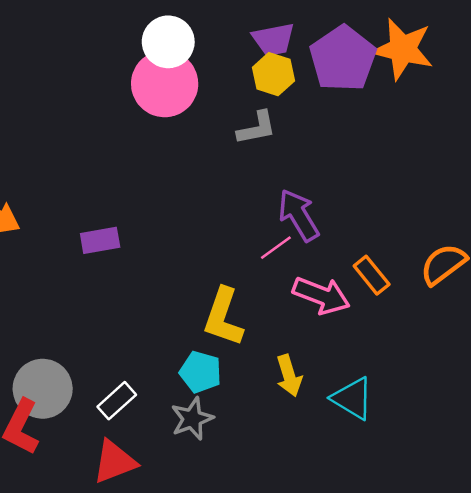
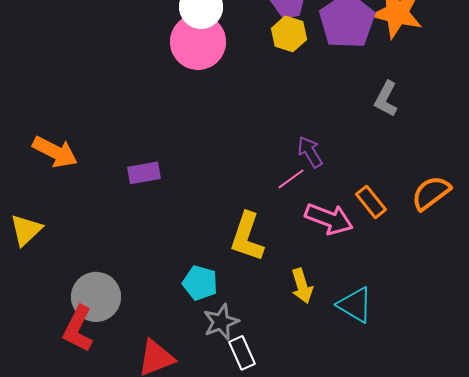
gray L-shape: (257, 128) -> (386, 99), moved, turned 129
purple arrow: (299, 215) -> (310, 152), size x0.7
cyan pentagon: (201, 372) -> (200, 283), moved
white rectangle: (117, 401) -> (242, 353), moved, turned -72

